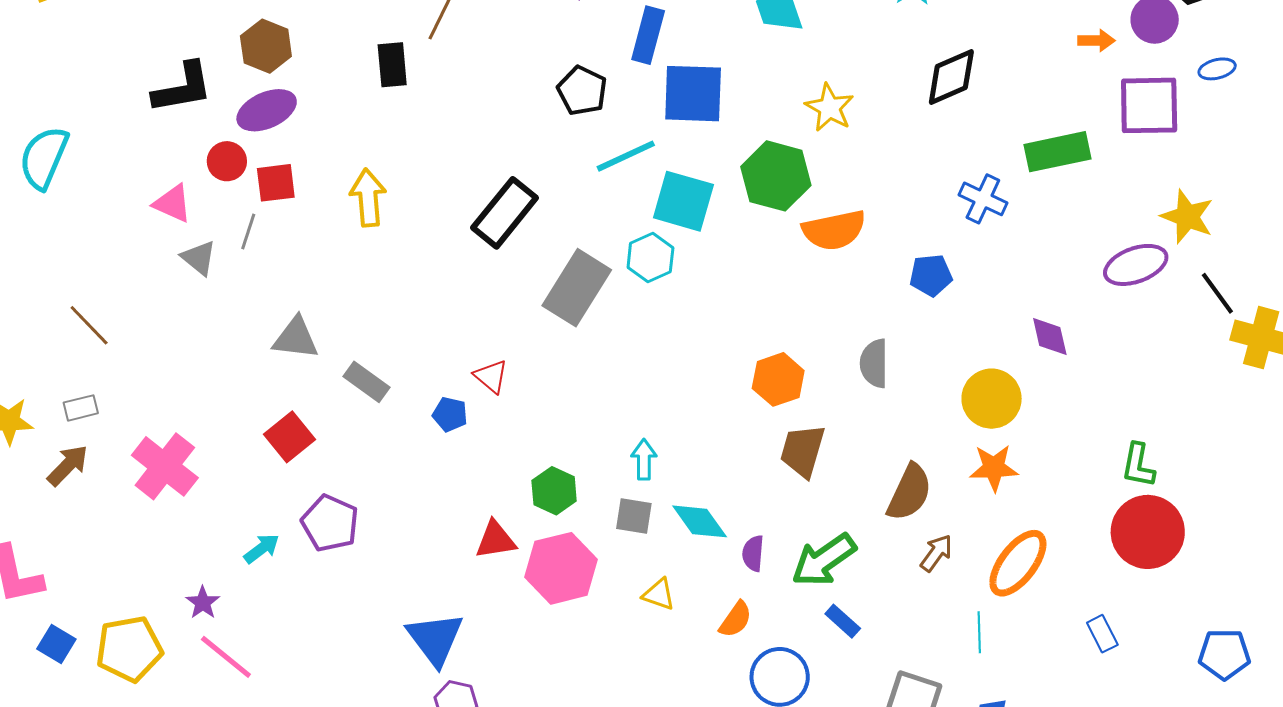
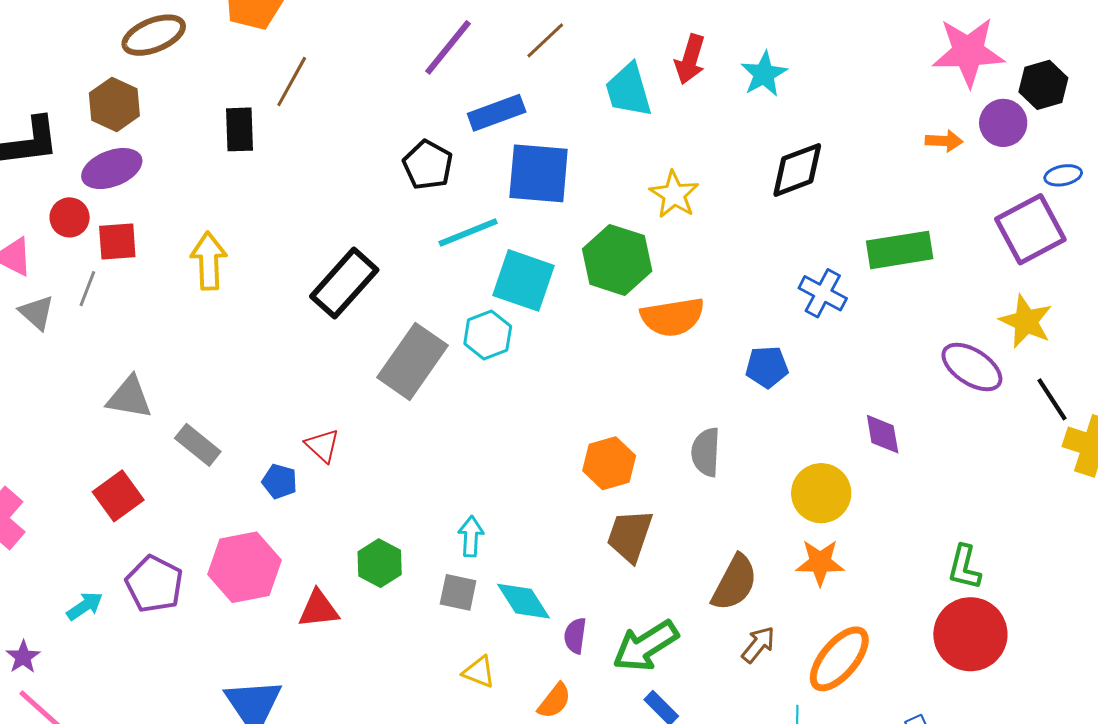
blue rectangle: (648, 35) -> (497, 113), turned 52
purple square: (1149, 105) -> (1030, 229), moved, turned -30
purple ellipse: (1136, 265) -> (972, 367), turned 50
pink hexagon: (561, 568) -> (244, 567), moved

